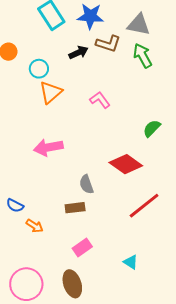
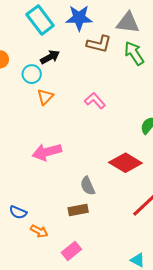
black arrow: (78, 53) -> (50, 57), moved
orange triangle: (51, 92) -> (45, 97), size x0.7
pink rectangle: (82, 247) -> (71, 251), moved

